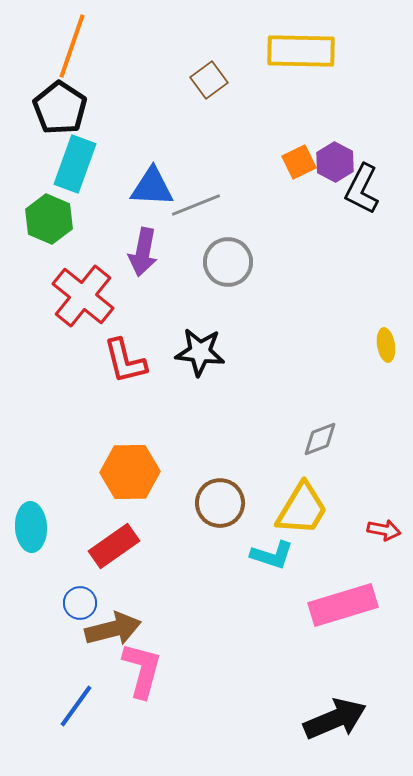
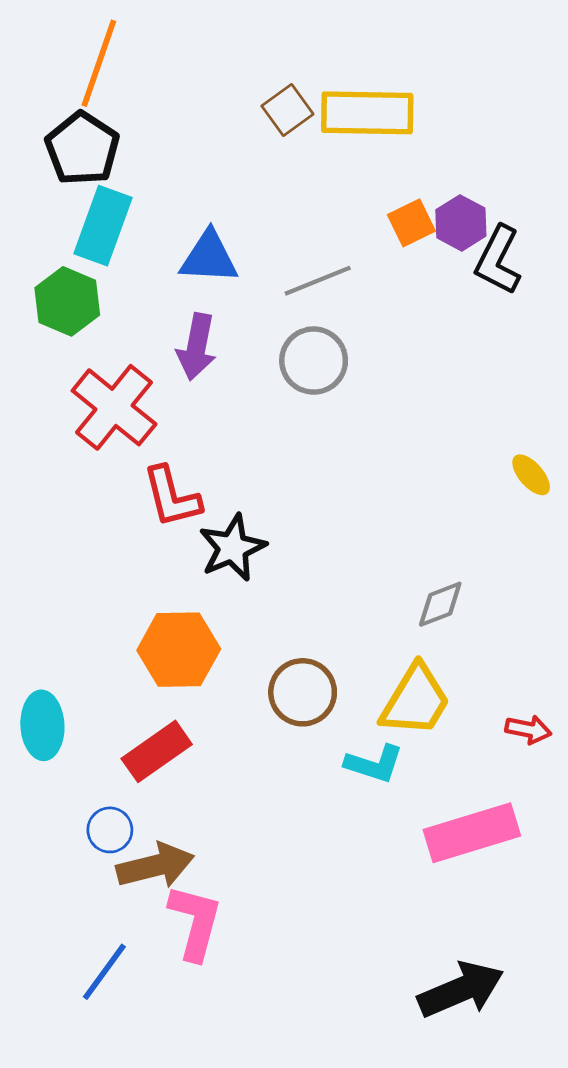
yellow rectangle: (301, 51) -> (367, 113), moved
gray line: (196, 205) -> (318, 281), moved
yellow ellipse: (386, 345) -> (531, 475), turned -32
black star: (200, 352) -> (232, 548), moved, turned -30

